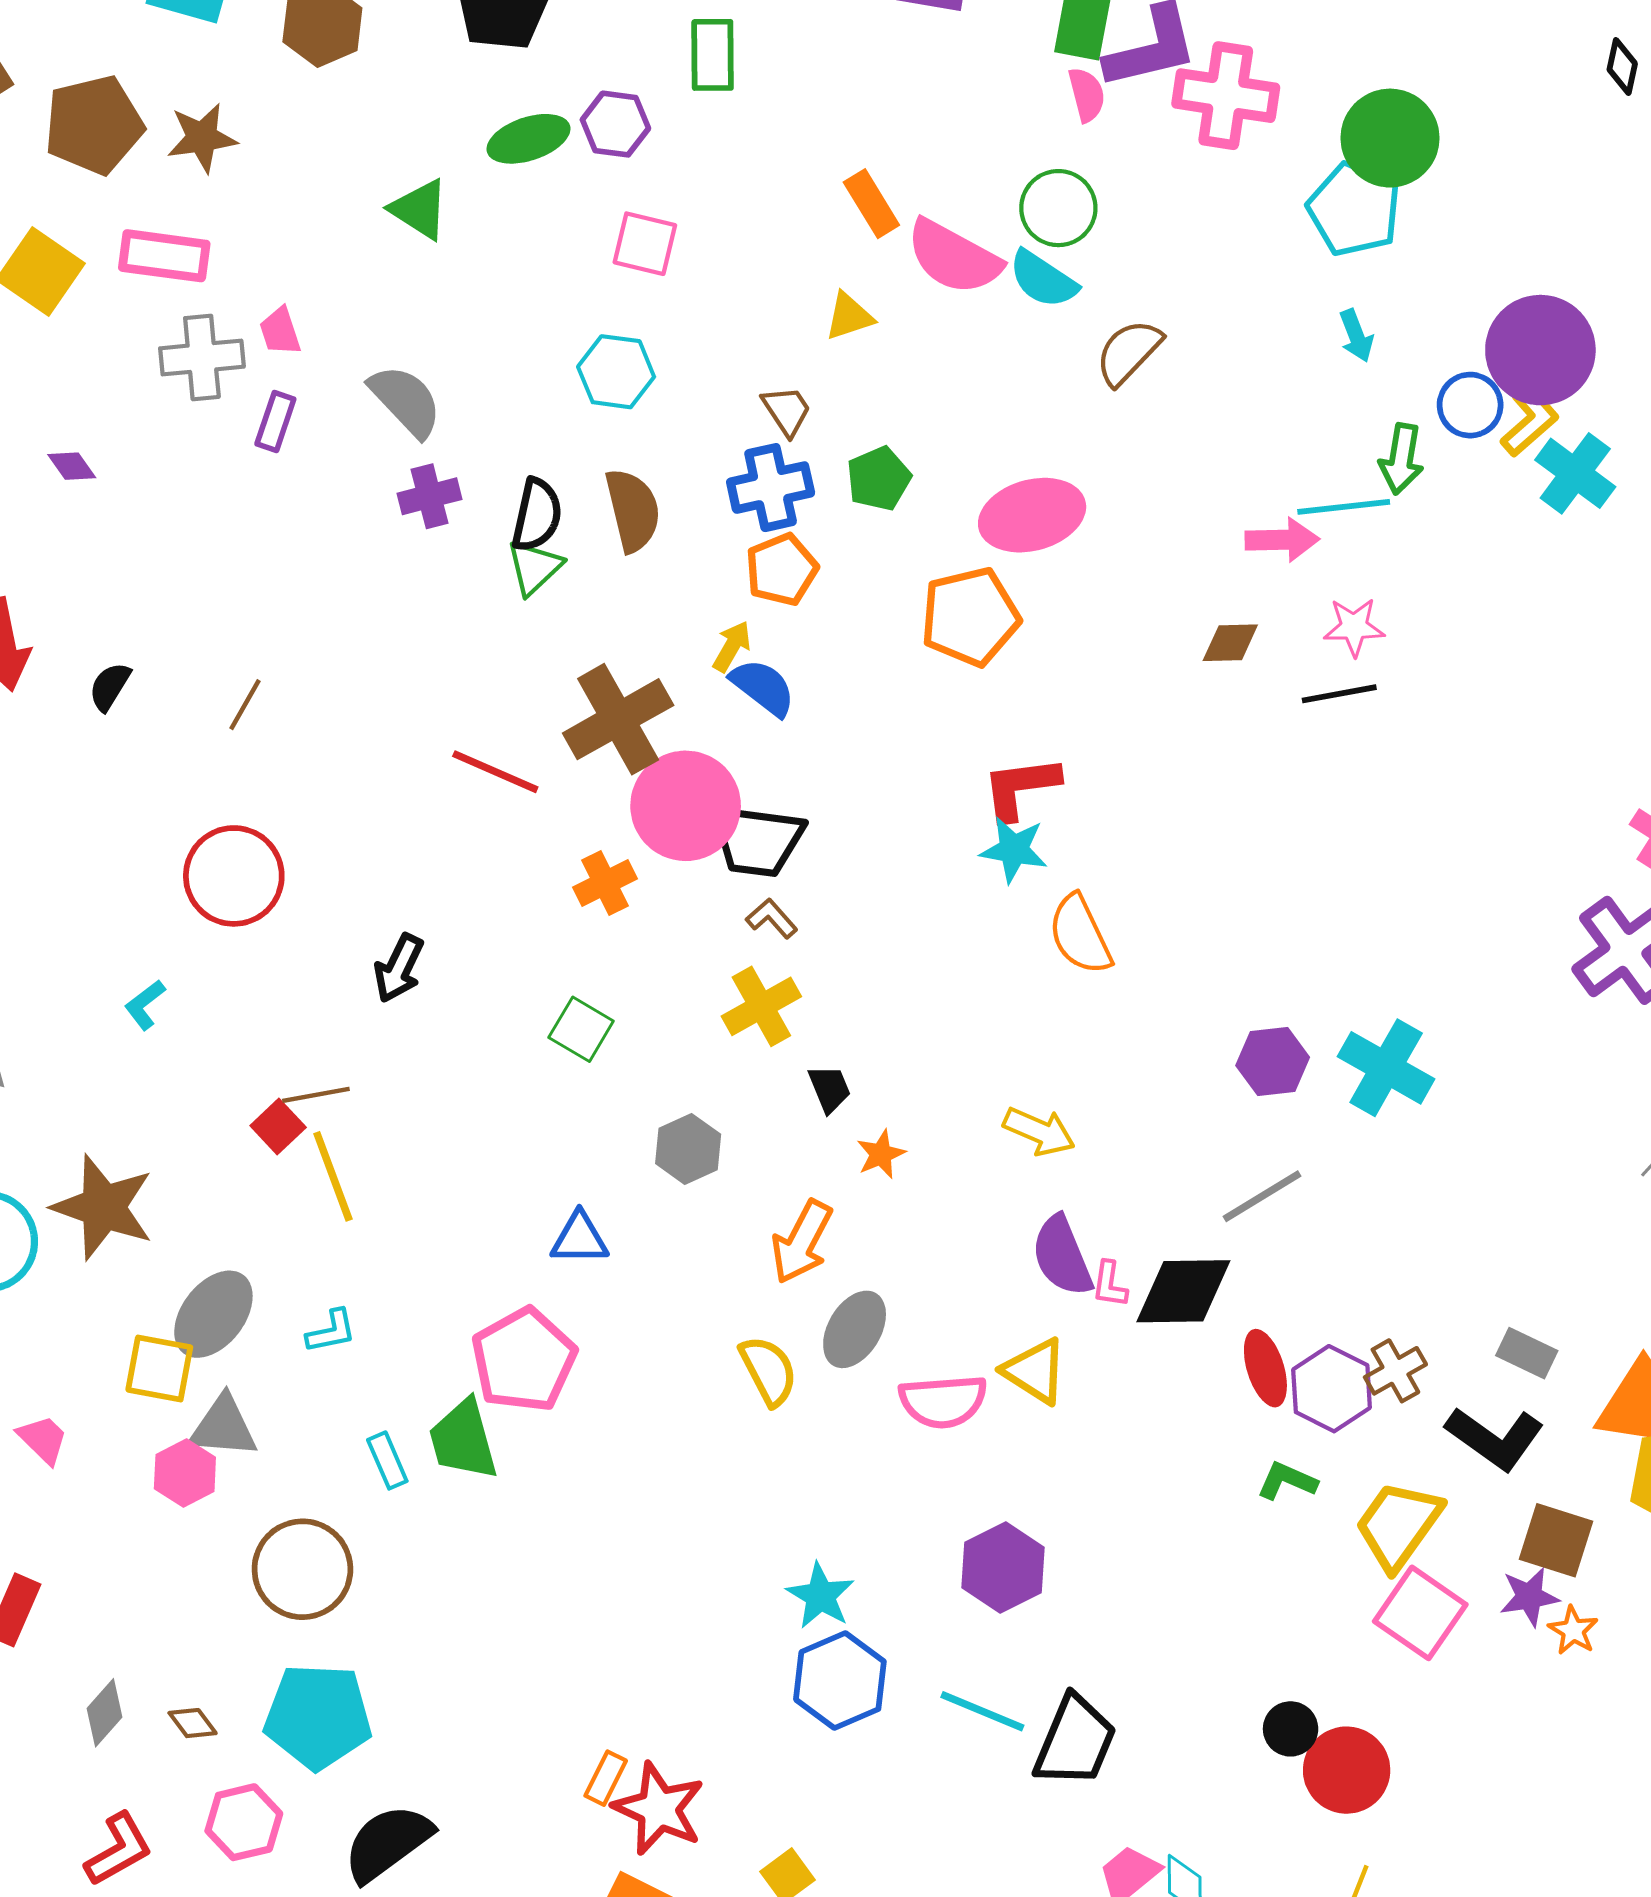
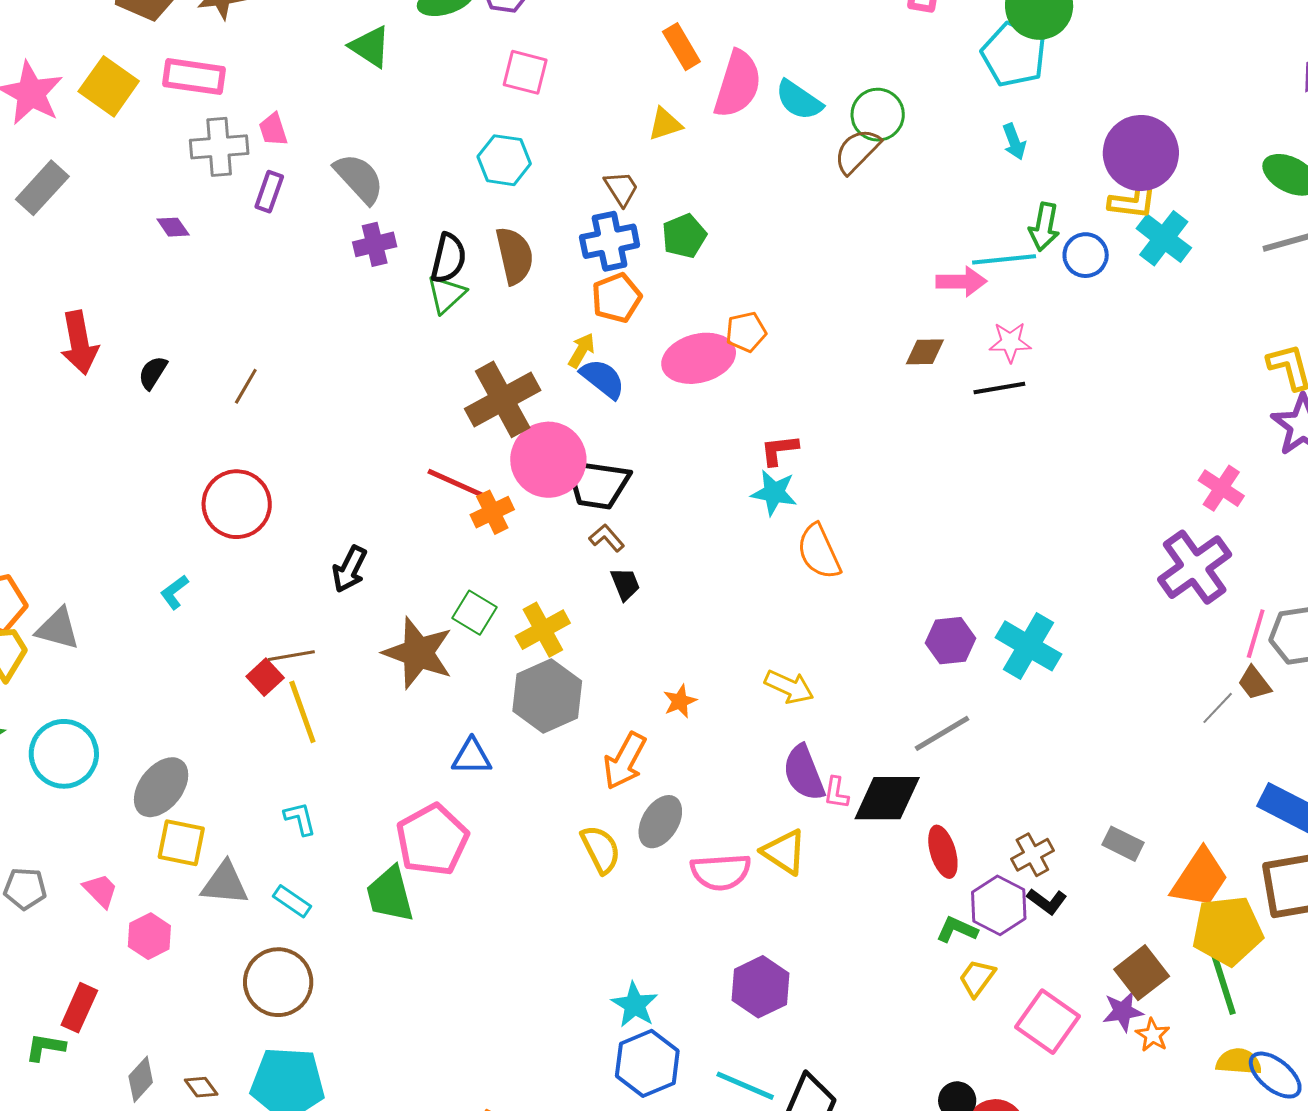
green circle: (1058, 208) -> (878, 115), moved
pink semicircle: (954, 257) -> (738, 84), turned -102
blue circle: (1470, 405) -> (1086, 255), moved
yellow L-shape: (1530, 420) -> (1133, 201), turned 48
purple diamond: (72, 466) -> (173, 227), moved
pink ellipse: (1032, 515) -> (699, 358), moved
orange pentagon: (970, 617) -> (746, 332), size x0.6
red line: (495, 772) -> (457, 484), moved
red L-shape: (1021, 788) -> (779, 450), size x0.7
yellow cross: (761, 1006) -> (543, 630), moved
black trapezoid: (830, 1089) -> (625, 584), moved
gray hexagon: (688, 1149) -> (547, 696), size x1.5
brown star: (103, 1207) -> (418, 653), moved
gray ellipse: (213, 1314) -> (161, 787), moved
cyan L-shape: (331, 1331) -> (300, 819), turned -93
purple hexagon: (1332, 1389) -> (999, 905), moved
black L-shape: (1495, 1438) -> (1047, 901), moved, size x0.6
cyan rectangle: (387, 1460) -> (292, 901), moved, turned -33
pink hexagon: (185, 1473) -> (149, 936), moved
yellow trapezoid: (1398, 1525) -> (977, 978), moved, size x0.6
brown square: (1556, 1540) -> (1142, 973), turned 34

